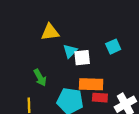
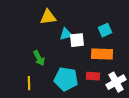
cyan triangle: (70, 51) -> (66, 34), turned 32
orange rectangle: (91, 84) -> (102, 54), moved

